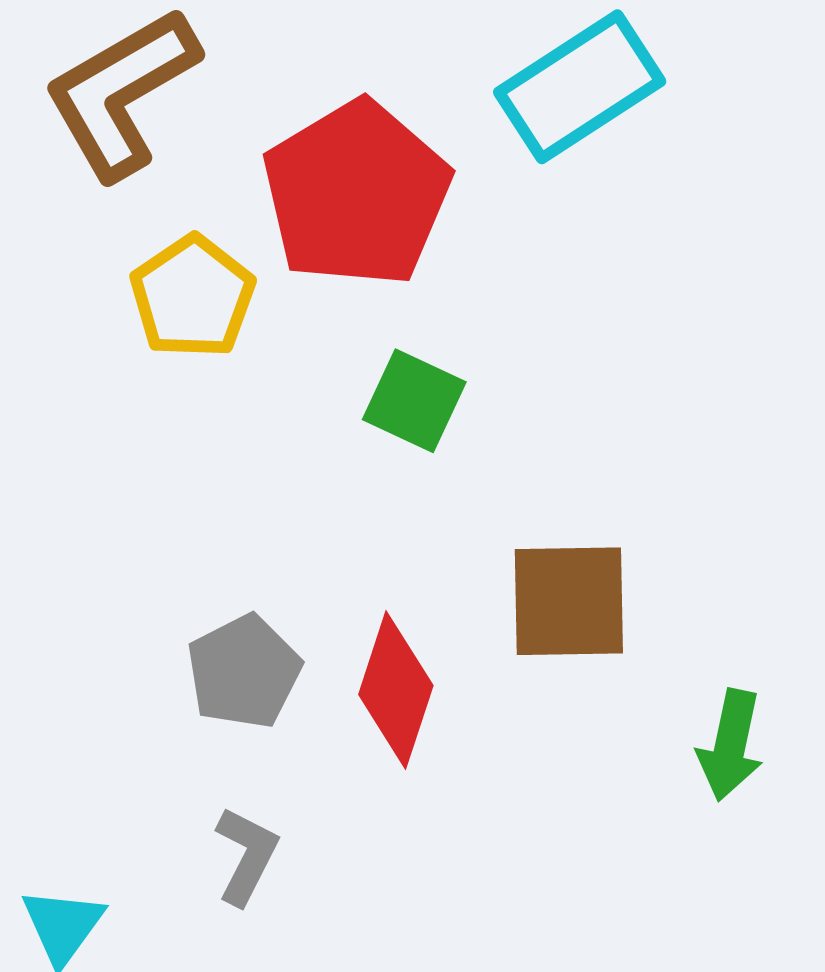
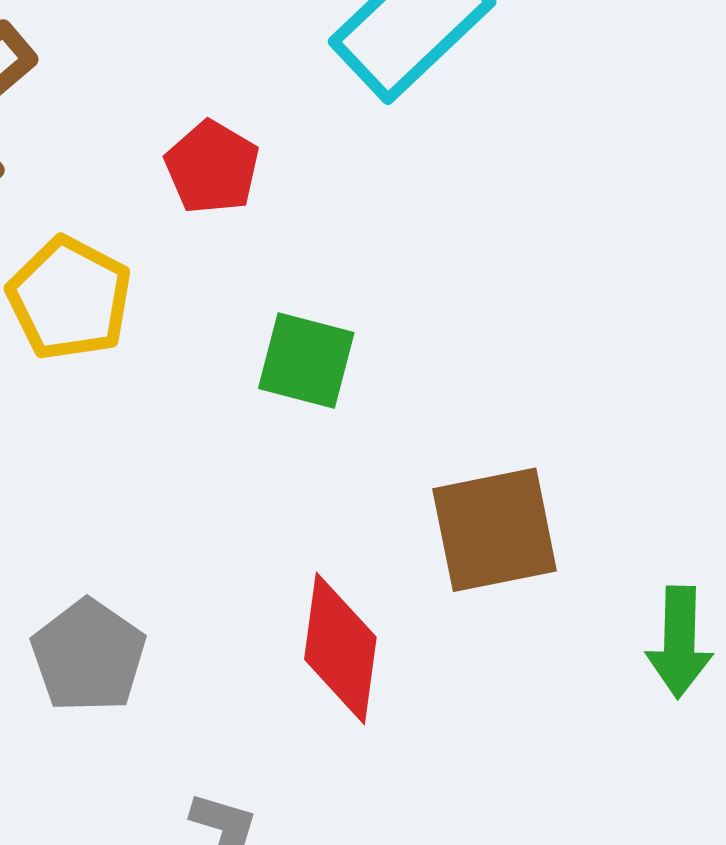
red pentagon: (357, 194) -> (212, 167), size x0.5
gray pentagon: (244, 672) -> (88, 656), moved

